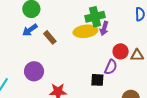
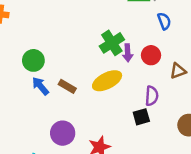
blue arrow: (30, 30) -> (40, 86), turned 105
yellow ellipse: (85, 31) -> (107, 81), moved
red circle: (121, 51) -> (151, 55), moved

